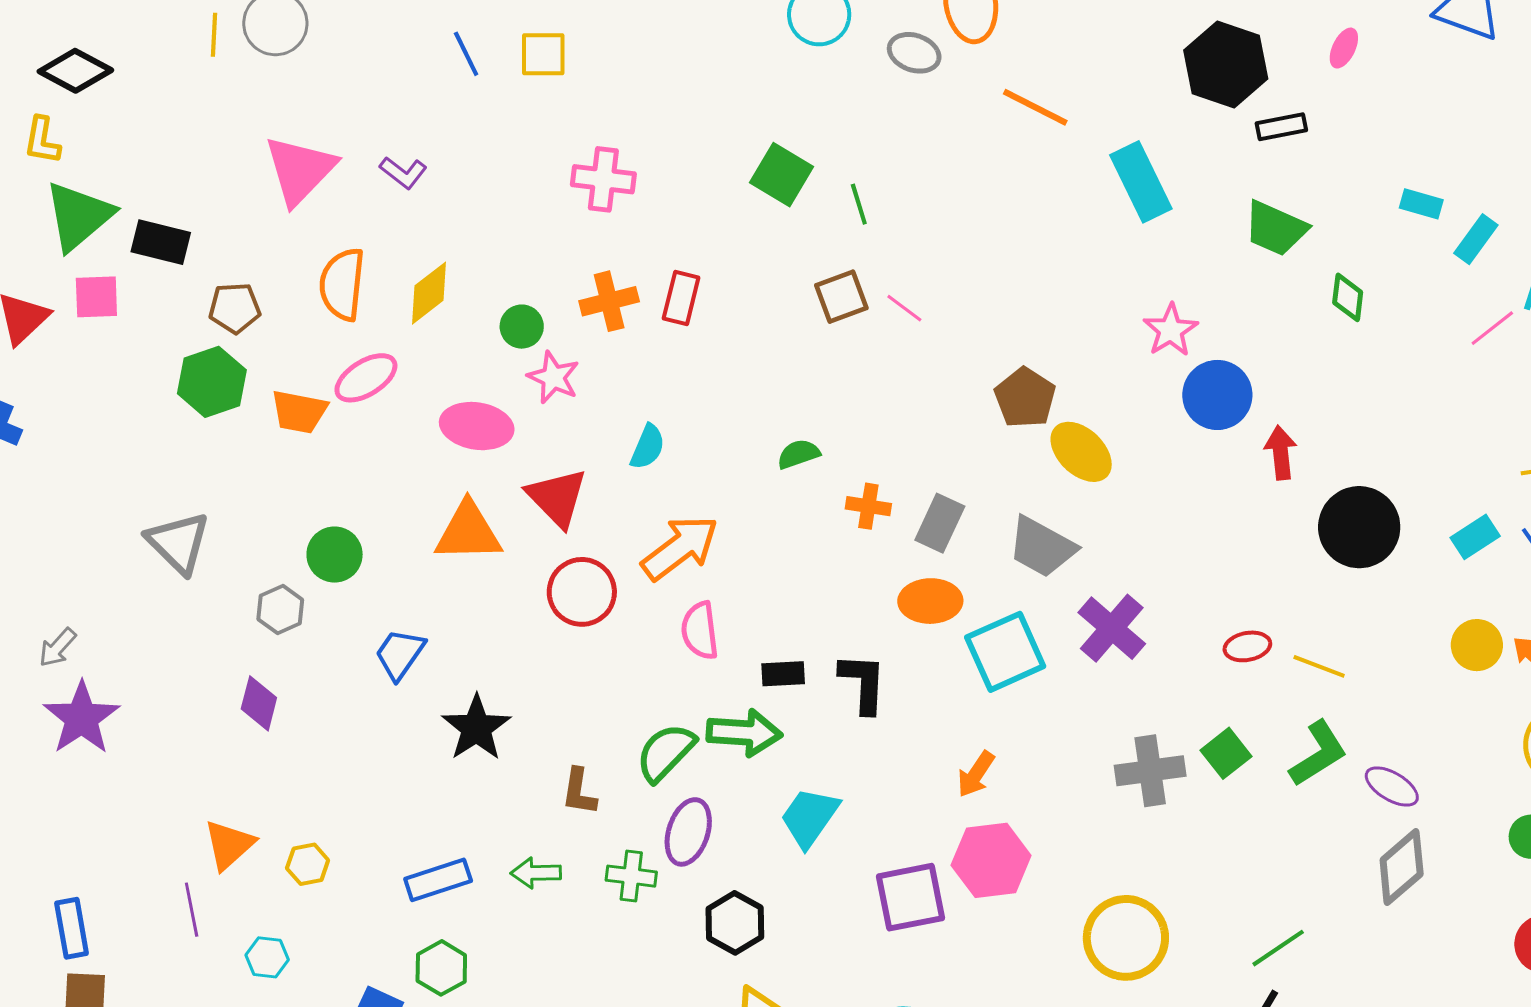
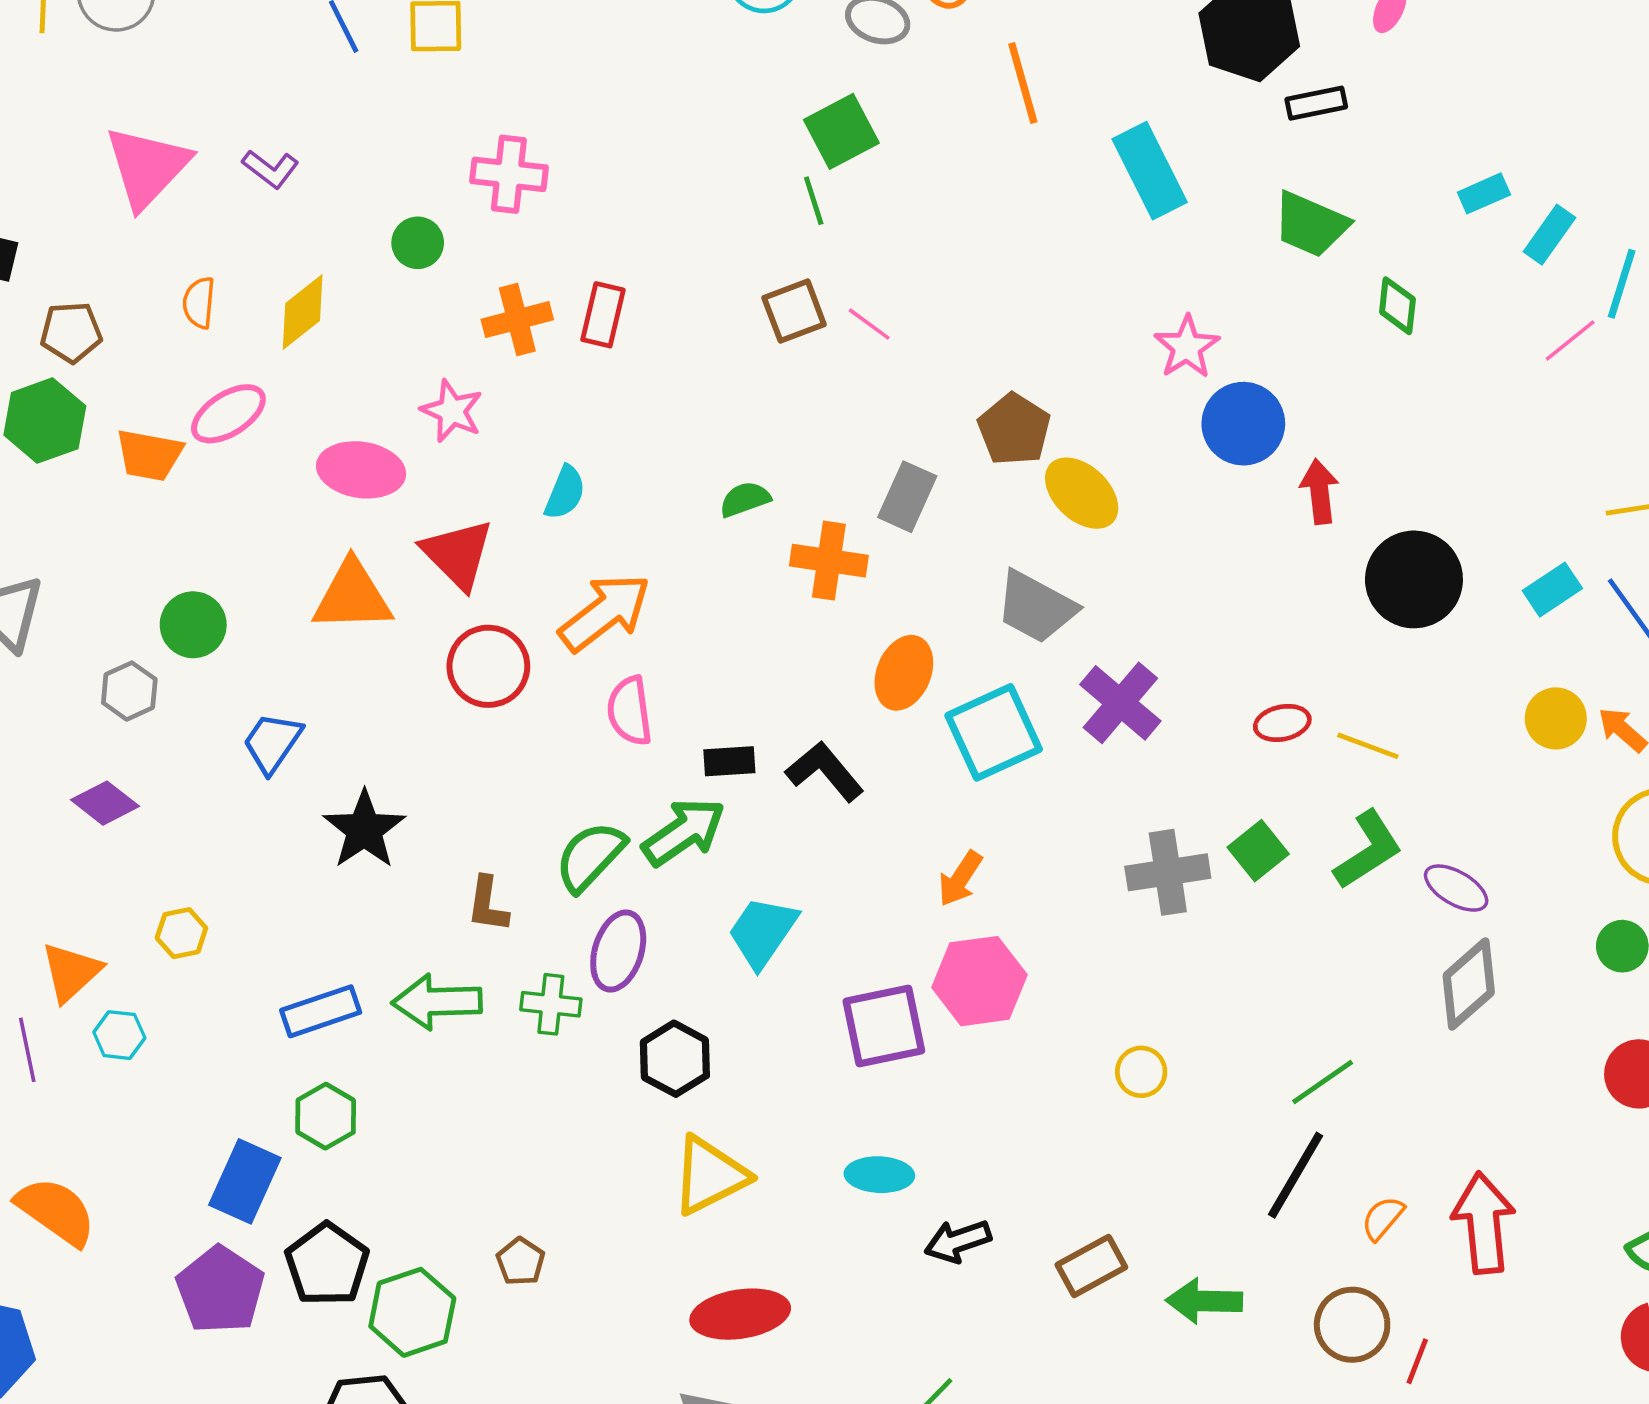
orange line: (1035, 107) -> (1023, 83), turned 48
green square: (781, 175) -> (841, 131), moved, turned 32
cyan rectangle: (1421, 204) -> (1484, 193), turned -39
orange semicircle: (342, 284) -> (199, 303), size x0.6
green circle: (522, 327) -> (418, 243), moved
orange cross: (868, 506) -> (829, 561), size x1.4
gray rectangle: (940, 523) -> (907, 497), moved
orange ellipse: (930, 601) -> (904, 673), turned -66
black L-shape: (863, 683) -> (825, 771), turned -42
purple diamond: (259, 703) -> (105, 803), turned -66
green arrow: (744, 733) -> (684, 832), turned -38
yellow hexagon: (308, 864) -> (181, 933), moved
green arrow: (536, 873) -> (437, 1002), size x1.5
yellow circle: (1126, 938) -> (1141, 1072), size x0.5
cyan hexagon: (267, 957) -> (119, 1035), moved

